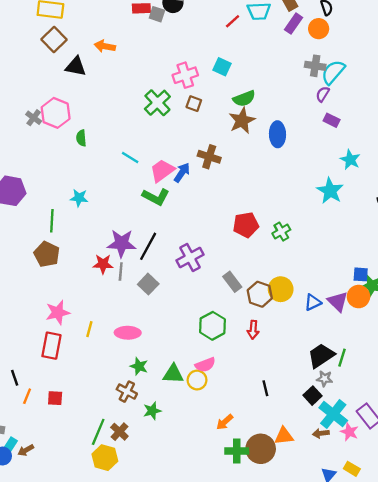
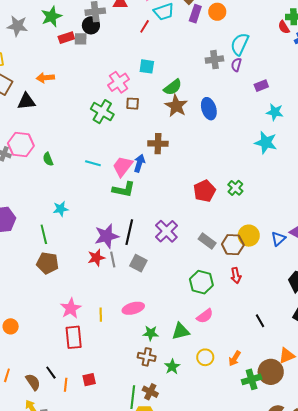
gray cross: (315, 66) -> (214, 60), moved
purple rectangle: (332, 120) -> (261, 86), moved, turned -32
yellow circle: (197, 380) -> (205, 357), moved

